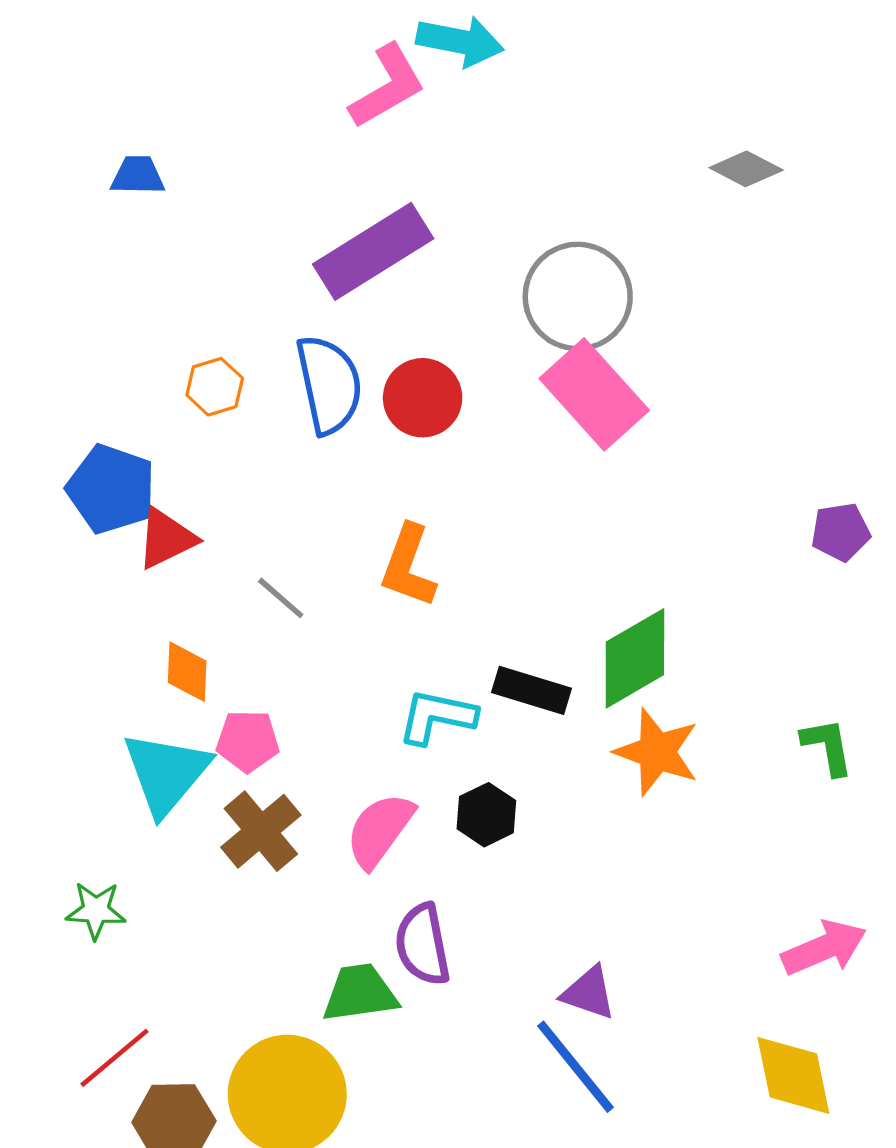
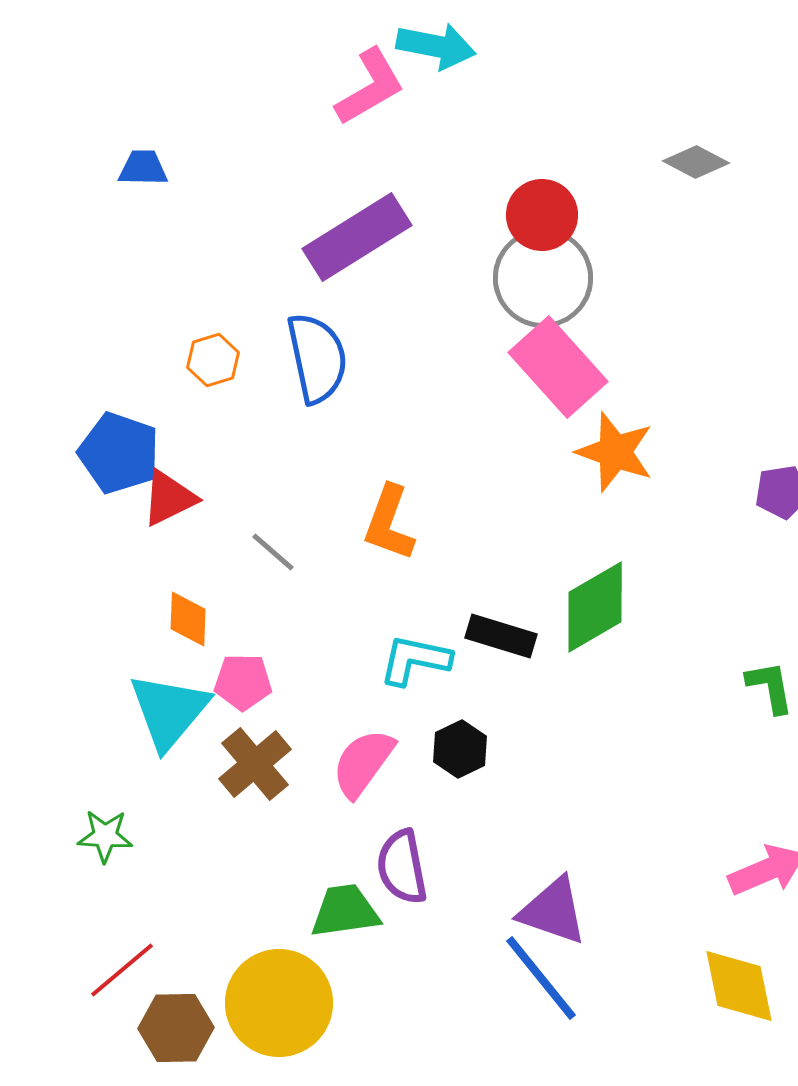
red circle: (423, 398) -> (542, 215), moved
orange star: (657, 752) -> (615, 452), moved
purple triangle: (589, 993) -> (553, 911), size x1.4

